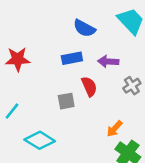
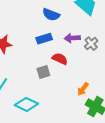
red semicircle: (89, 86) -> (60, 59), turned -35
gray cross: (132, 86) -> (91, 44), moved

